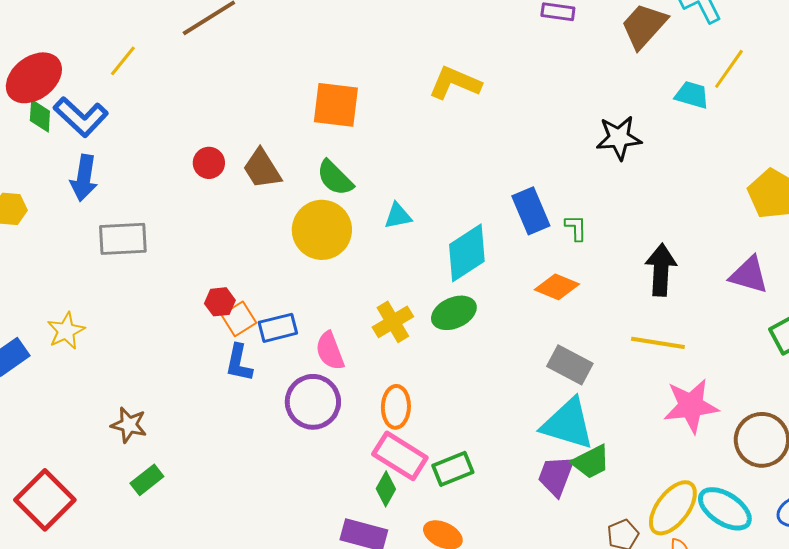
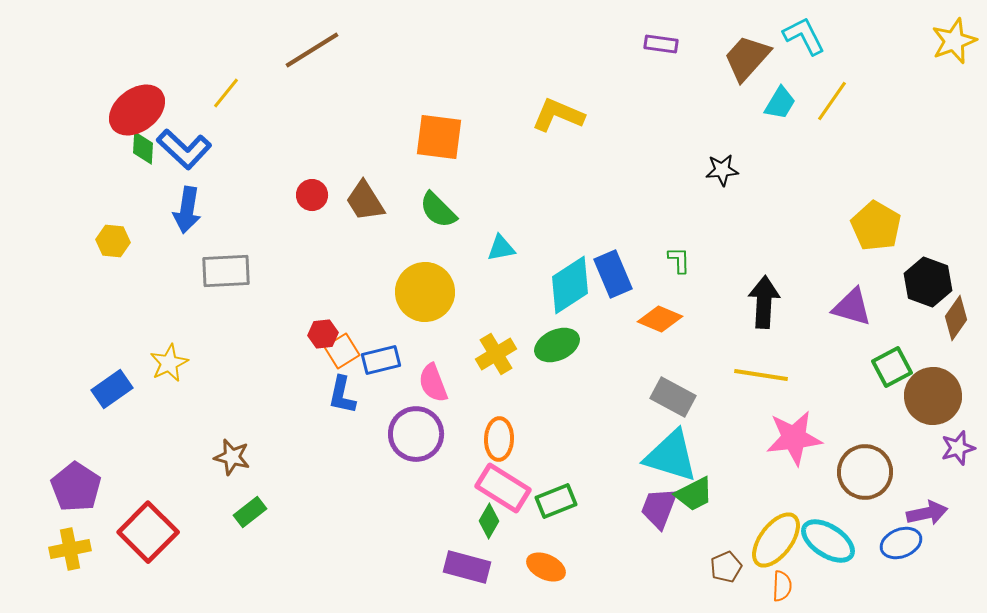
cyan trapezoid: (692, 95) -> (780, 103), moved, turned 105
black star: (619, 138) -> (722, 170), size x0.7
blue rectangle: (531, 211) -> (613, 274), moved
yellow circle: (322, 230) -> (425, 292), moved

